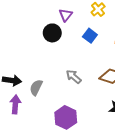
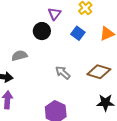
gray semicircle: (36, 87) -> (19, 56), moved, turned 49

